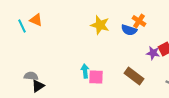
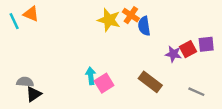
orange cross: (139, 21) -> (131, 15), moved
blue semicircle: (129, 30) -> (144, 26), turned 63
pink square: (96, 77) -> (104, 83), turned -35

